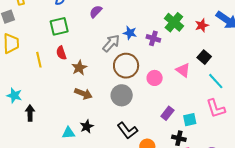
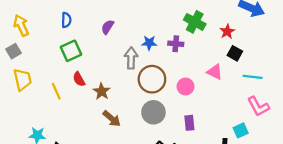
red star: (202, 25) -> (227, 32), moved
gray arrow: (111, 43) -> (131, 58), turned -30
cyan line: (216, 81) -> (253, 77), turned -30
brown arrow: (83, 94) -> (112, 119), turned 30
purple rectangle: (167, 113) -> (189, 123), moved, turned -32
cyan square: (190, 120) -> (241, 130), moved

